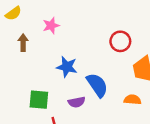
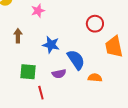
brown arrow: (23, 43) -> (18, 36), moved
orange semicircle: (132, 100) -> (95, 78), moved

